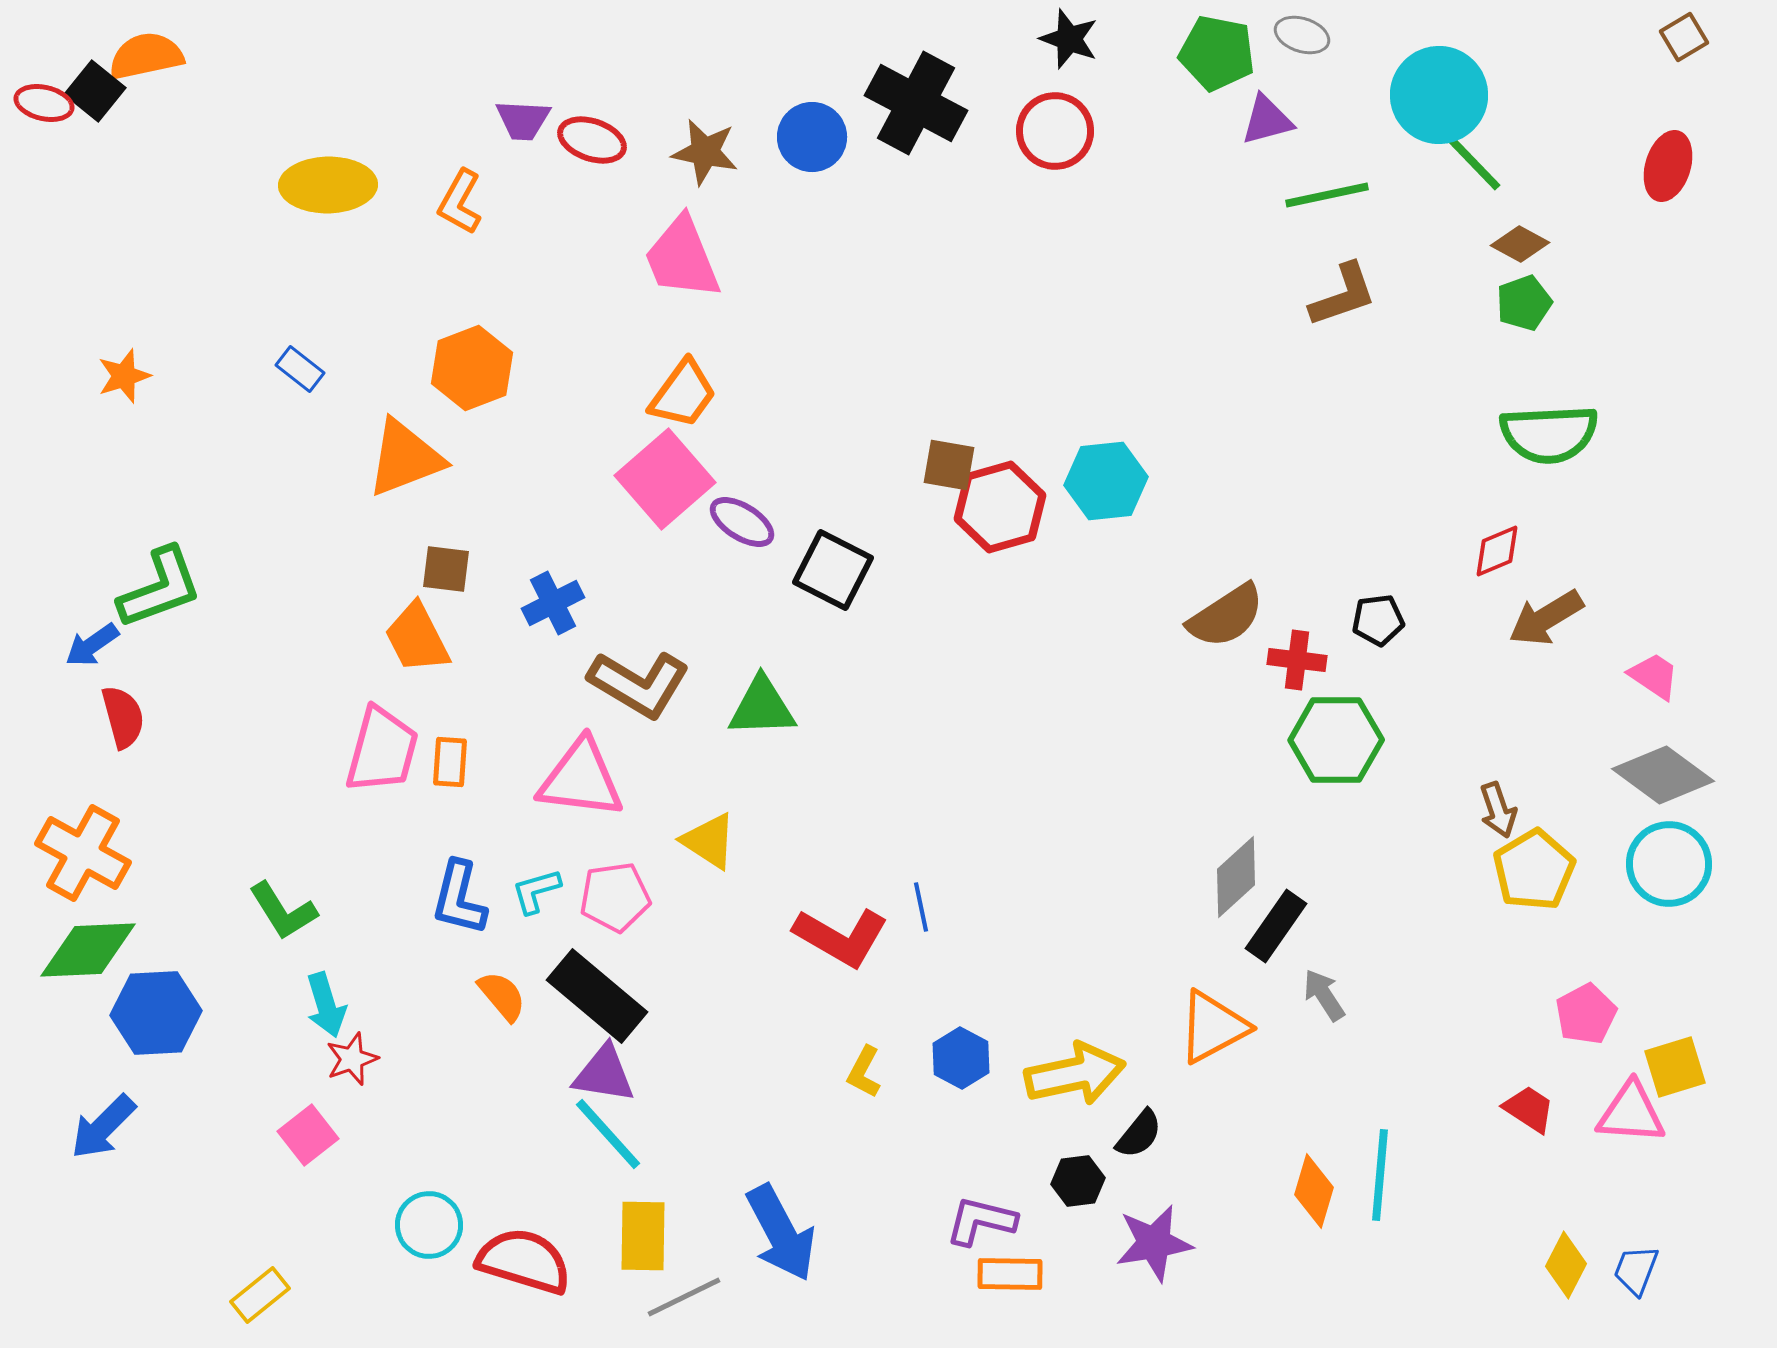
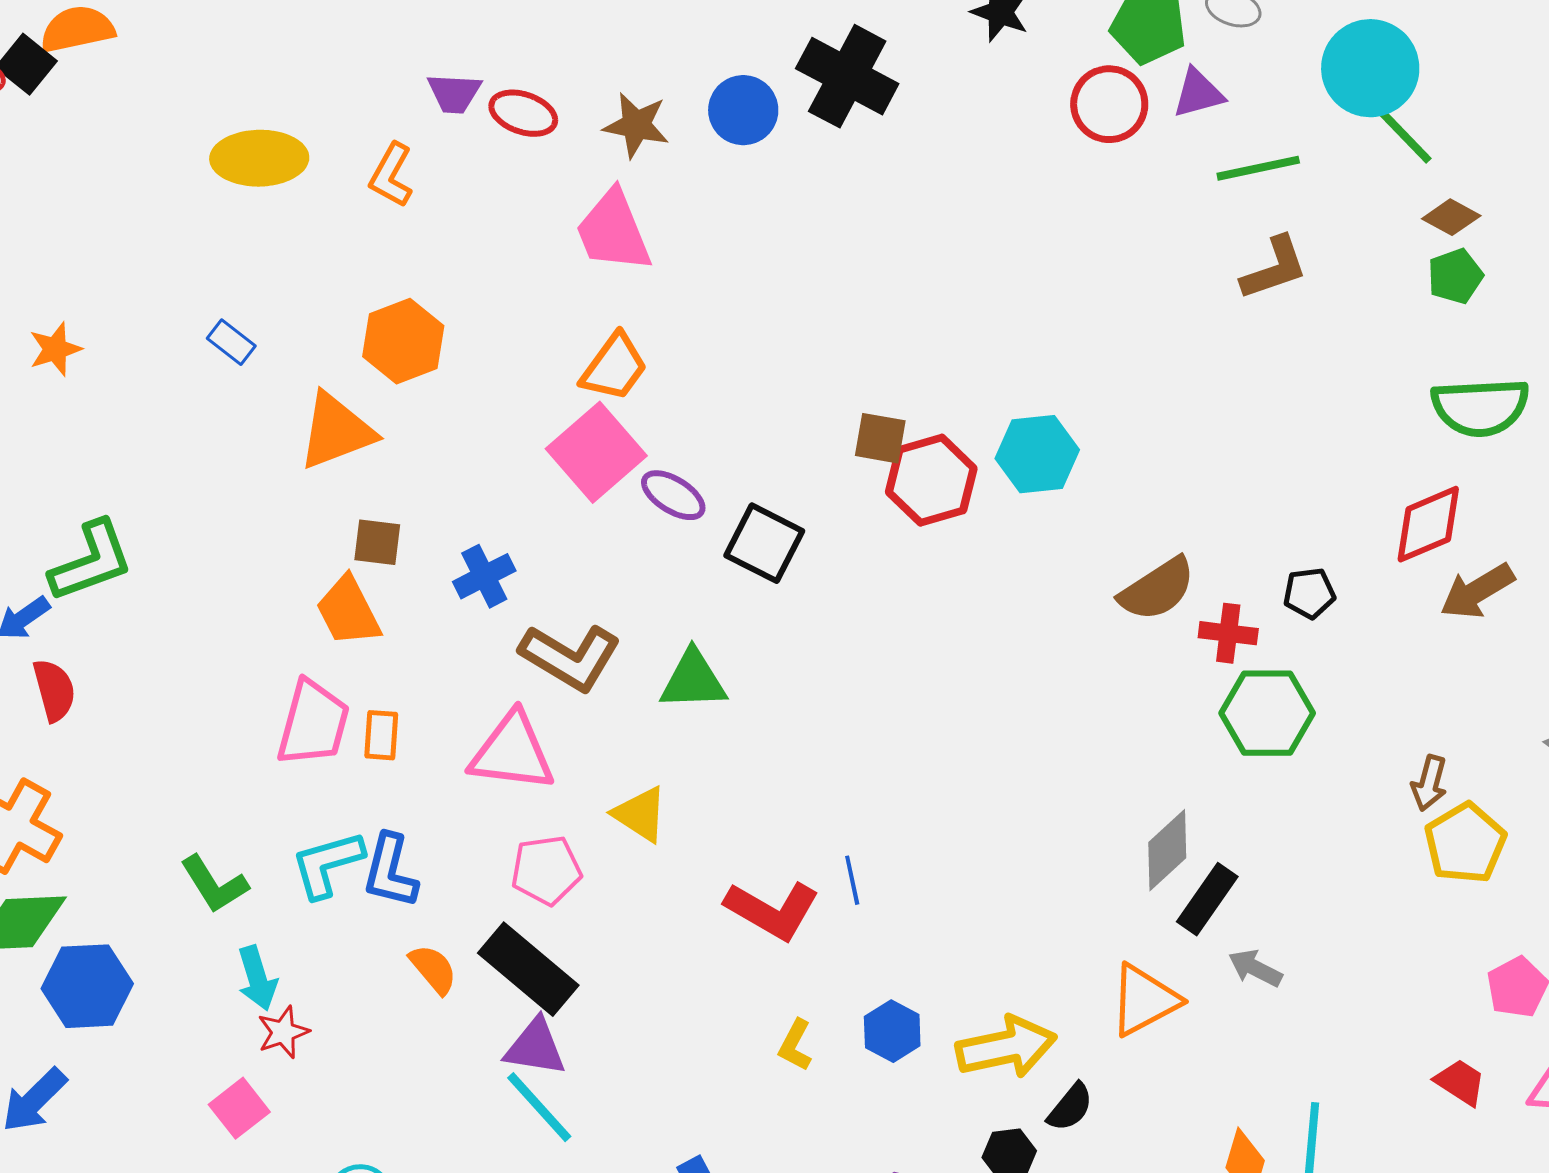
red circle: (1055, 131) -> (1109, 104), moved
red diamond: (1497, 551) -> (1428, 524), size x1.5
brown arrow: (1498, 810) -> (1429, 783), turned 34
cyan L-shape: (536, 891) -> (327, 864), moved, size x1.5
gray arrow: (1324, 995) -> (1255, 968), turned -30

